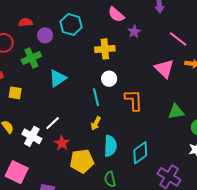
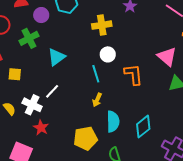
pink triangle: (164, 69) -> (167, 57), moved
white line: (53, 123) -> (52, 91), moved
white cross: (32, 136) -> (32, 105), moved
red star: (62, 143) -> (41, 128), moved

